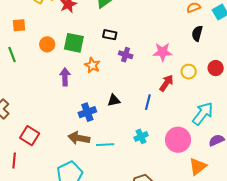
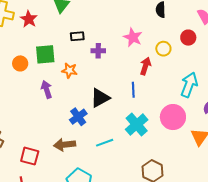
pink star: (163, 52) -> (133, 37), turned -30
black triangle: (114, 100) -> (100, 98), size x1.5
cyan cross: (141, 136) -> (137, 125), size x1.6
brown arrow: (79, 138) -> (65, 145), moved

